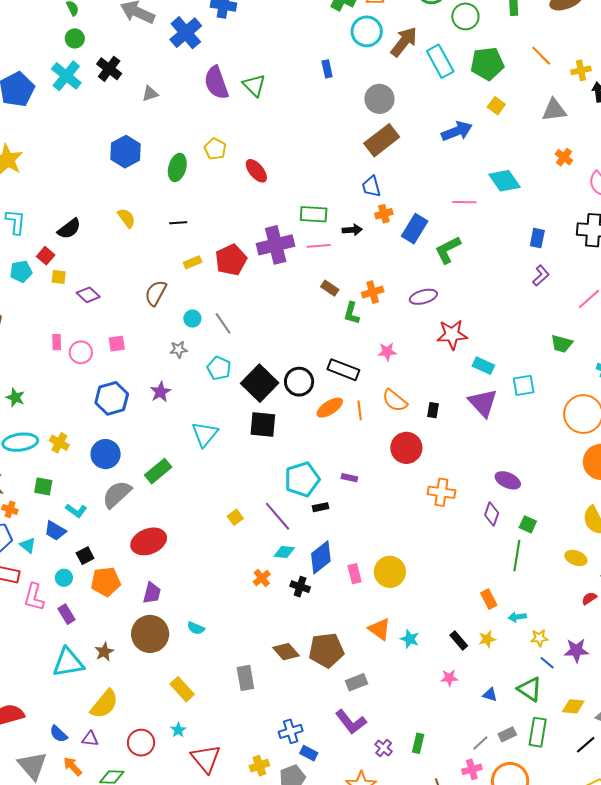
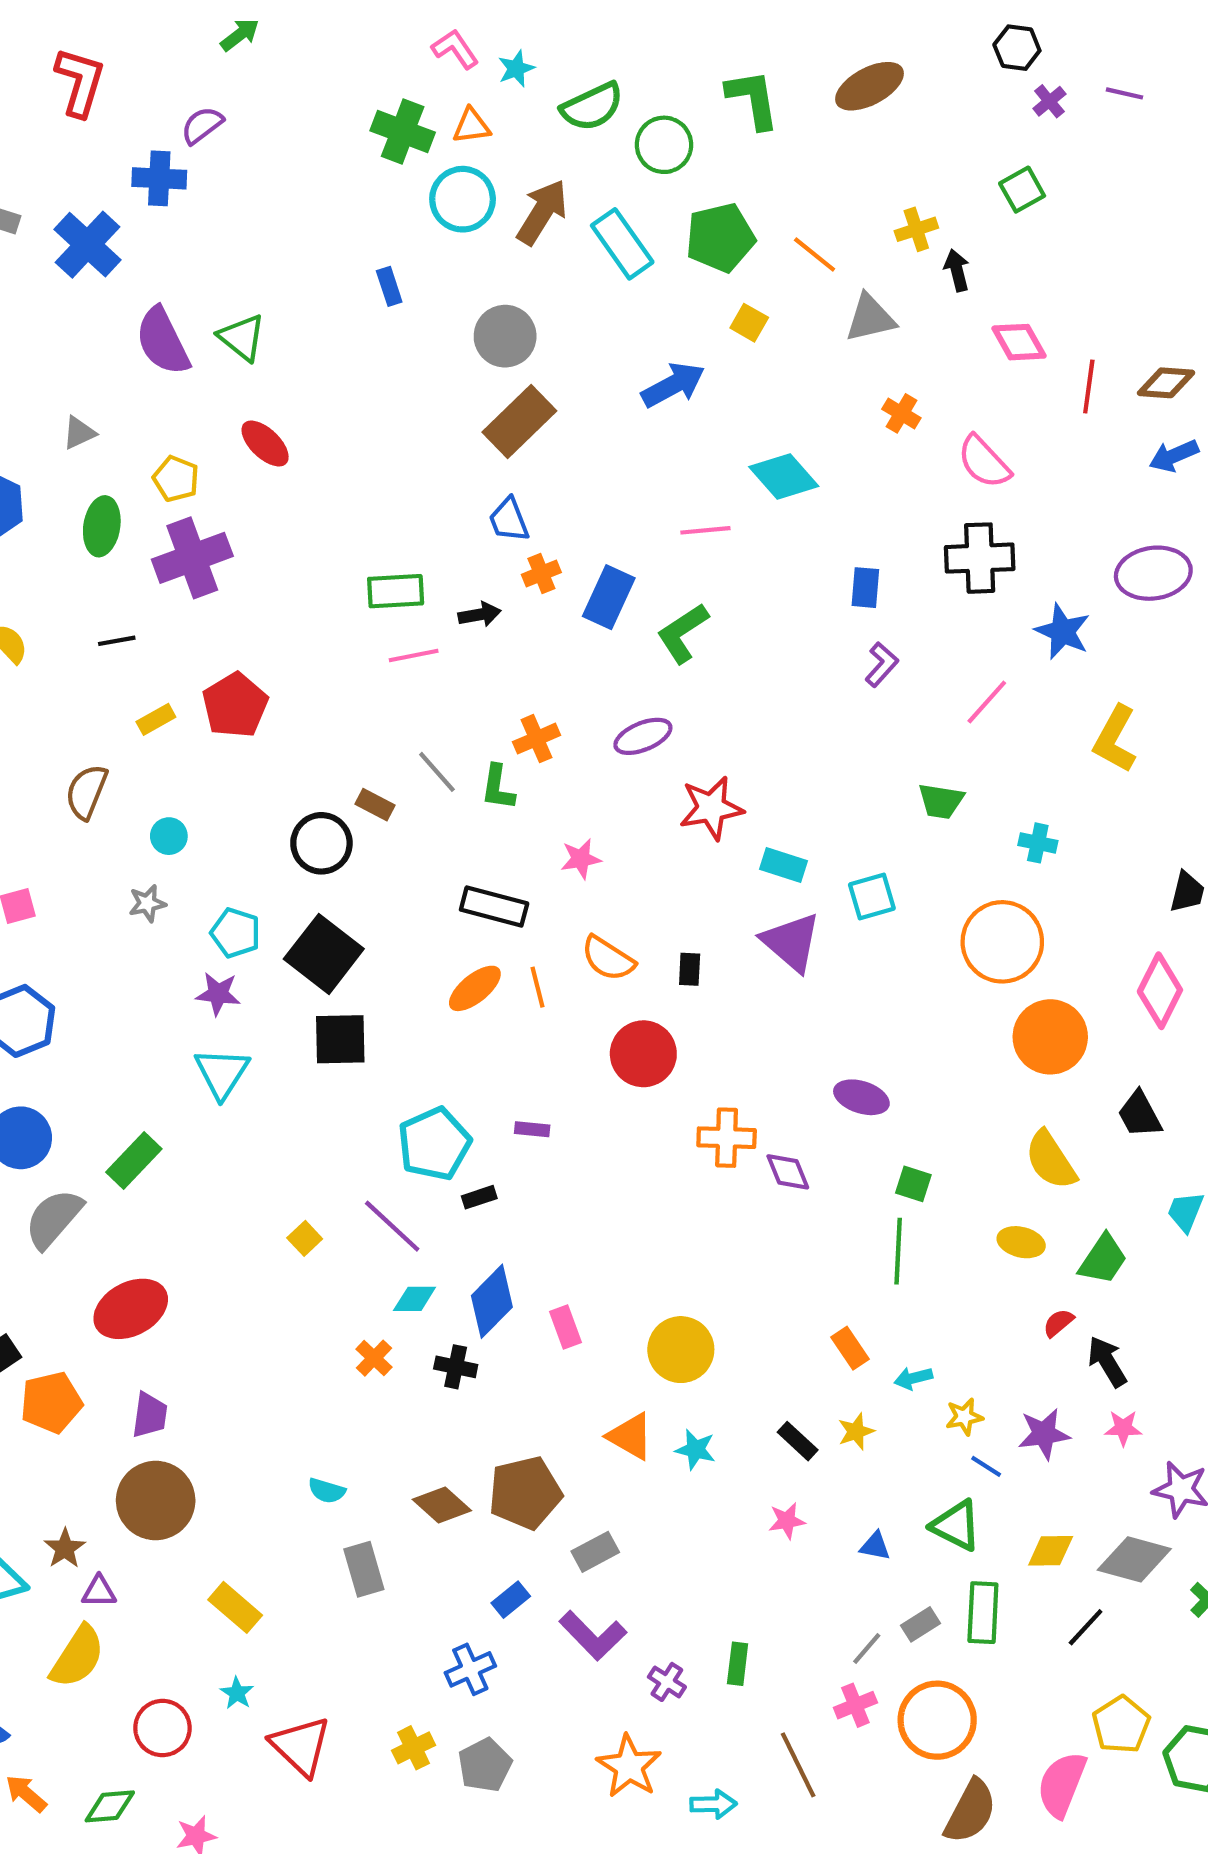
orange line: (541, 56) -> (815, 254), moved
gray triangle: (150, 94) -> (79, 433), moved
red ellipse: (256, 171) -> (265, 443), moved
purple cross: (276, 245) -> (192, 558), moved
brown rectangle: (330, 288) -> (375, 805), moved
gray line: (223, 323) -> (437, 772), moved
black circle: (299, 382) -> (321, 843), moved
purple star: (160, 392) -> (218, 994), moved, turned -30
purple diamond: (492, 514) -> (788, 1172), moved, turned -35
yellow circle: (390, 572) -> (681, 1350), moved
cyan semicircle: (196, 628) -> (327, 1491), moved
purple triangle: (90, 739) -> (99, 1592), moved
blue rectangle: (309, 753) -> (511, 1600), moved, turned -60

